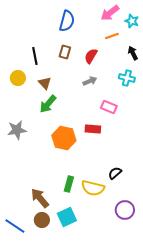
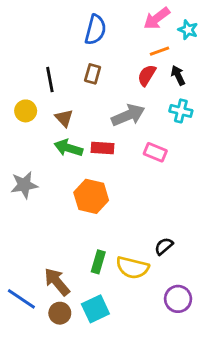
black arrow: (133, 53) -> (178, 75), moved
red semicircle: (91, 56) -> (147, 75), moved
gray arrow: (90, 81) -> (128, 115), size x1.6
green arrow: (48, 104) -> (68, 148), turned 66
red rectangle: (93, 129) -> (103, 148), moved
blue line: (15, 226) -> (21, 299), moved

